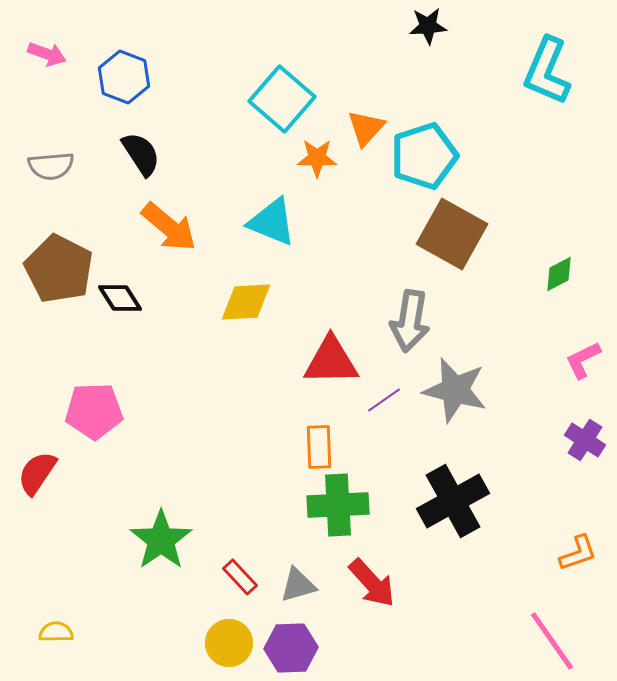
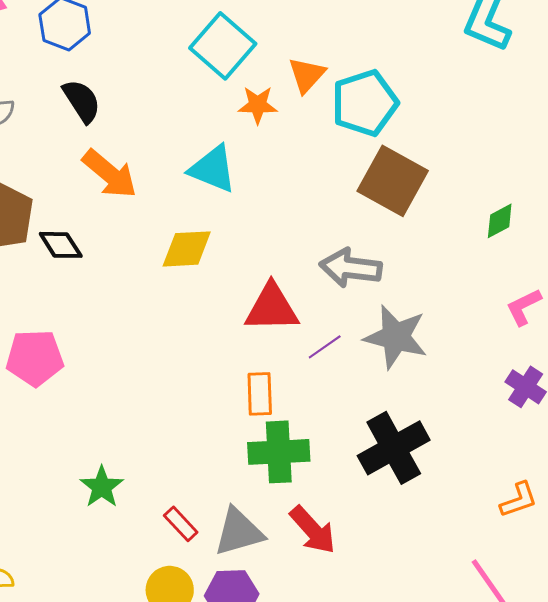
gray arrow: (410, 321) -> (351, 268), turned 88
green star: (161, 540) -> (102, 487), size x0.7
gray triangle: (298, 585) -> (239, 532), size x1.4

